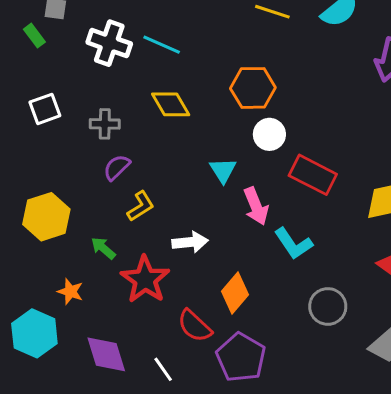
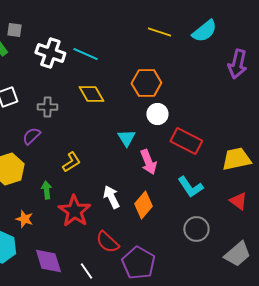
purple semicircle: (117, 167) -> (31, 136), moved
white arrow: (190, 242) -> (111, 197), moved, turned -110
cyan L-shape: (293, 244) -> (190, 187), moved
green arrow: (103, 248) -> (46, 190), turned 42
orange diamond: (235, 293) -> (143, 205), moved

